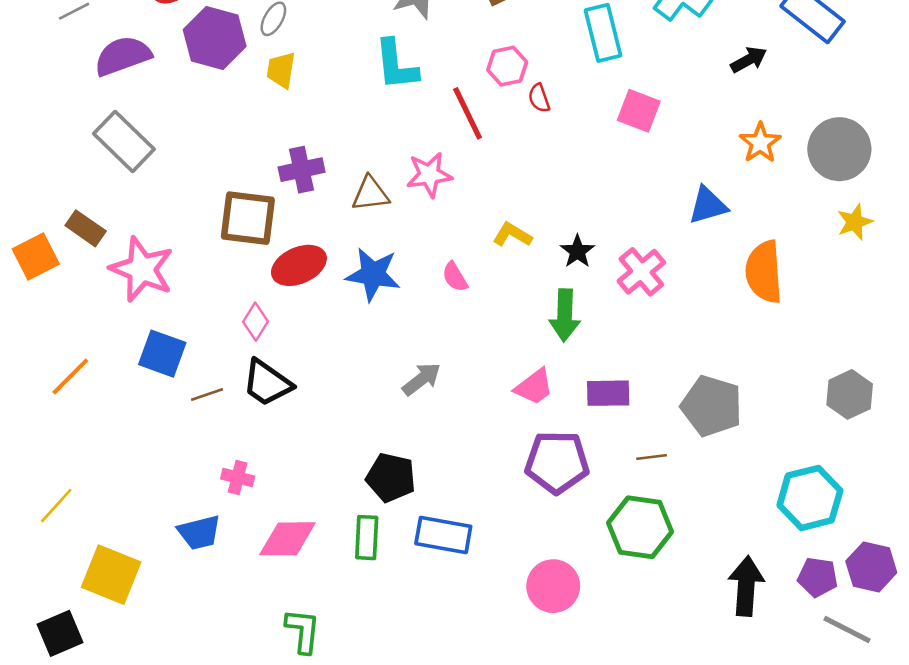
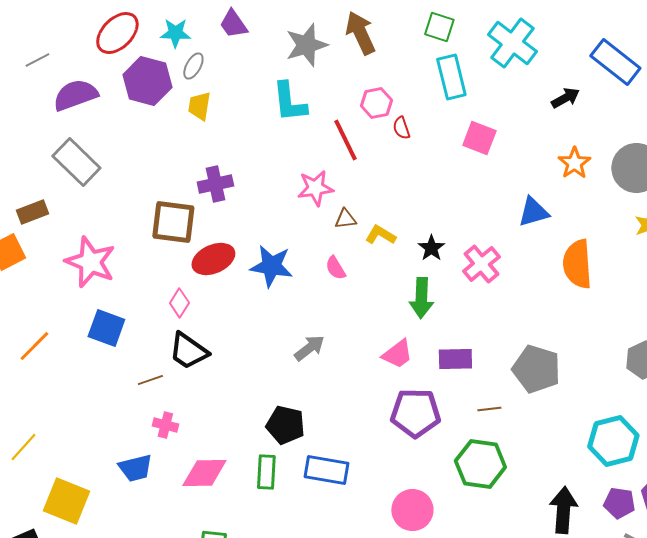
brown triangle: (370, 194) -> (345, 219), moved, size x0.7
brown rectangle: (86, 228) -> (32, 212), moved, turned -56
brown line: (207, 394) -> (150, 380), moved

